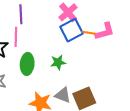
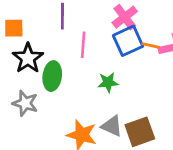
pink line: (16, 37) -> (83, 45), moved
green ellipse: (27, 64) -> (52, 76), moved

